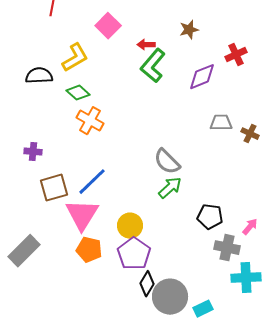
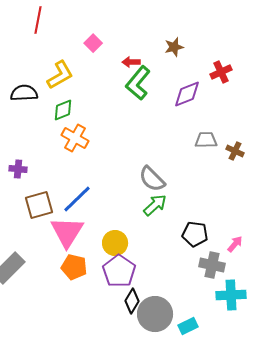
pink square: (108, 26) -> (93, 43), size x0.7
green diamond: (78, 93) -> (63, 110), turned -65

